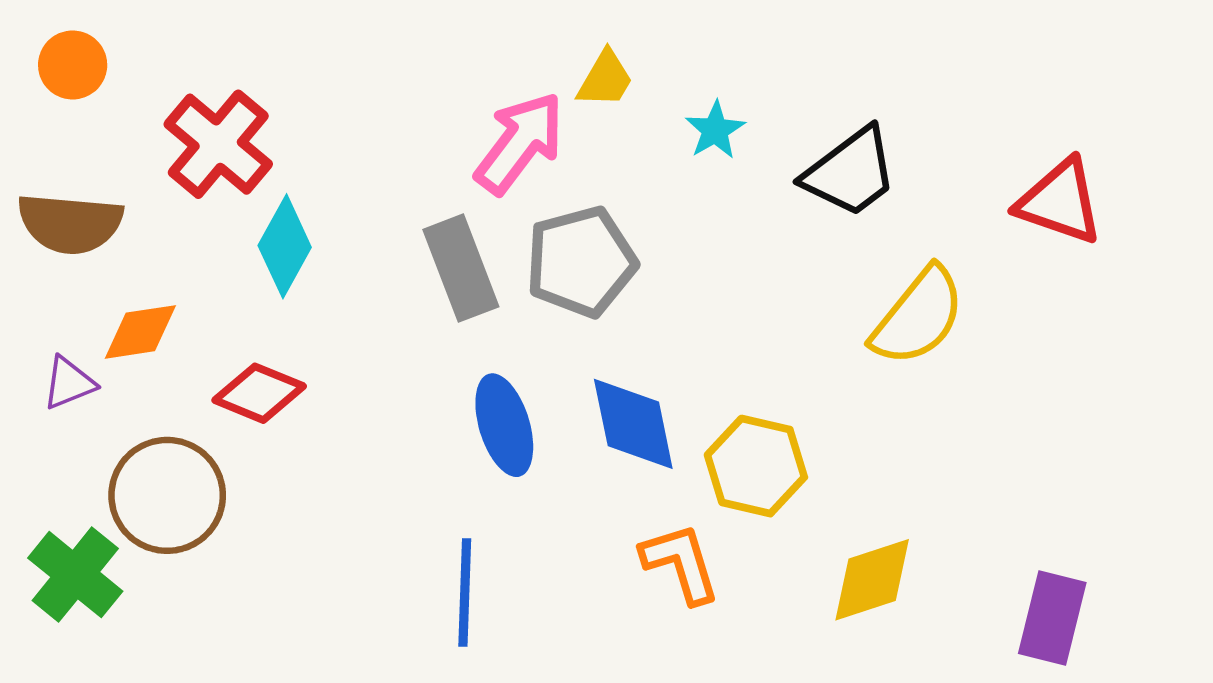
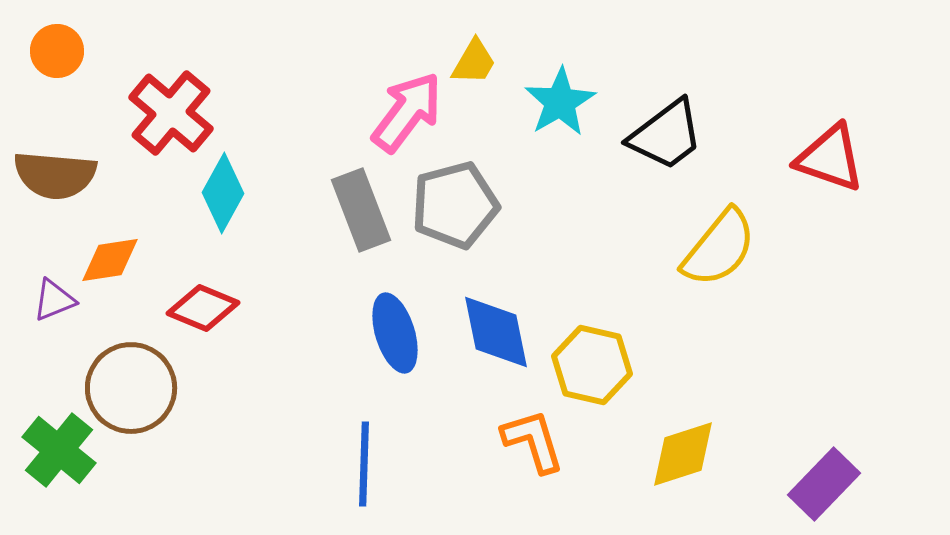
cyan star: (715, 130) -> (560, 102), size x1.5
purple rectangle: (1052, 618) -> (824, 484), turned 30

